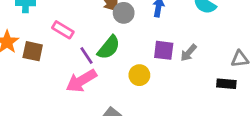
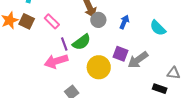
brown square: (33, 51) -> (27, 21), moved
gray arrow: (189, 53) -> (138, 60), size x1.5
yellow circle: (139, 75) -> (99, 67), size x1.5

